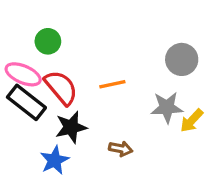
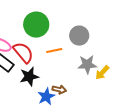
green circle: (48, 41) -> (36, 25), moved, size x1.6
gray circle: (182, 59) -> (79, 36), moved
blue star: (55, 160) -> (46, 97), moved

